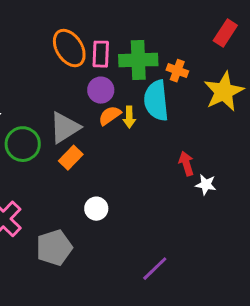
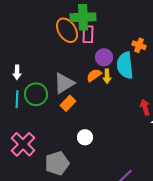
green cross: (138, 60) -> (83, 17), moved
purple circle: (101, 90) -> (104, 57), moved

